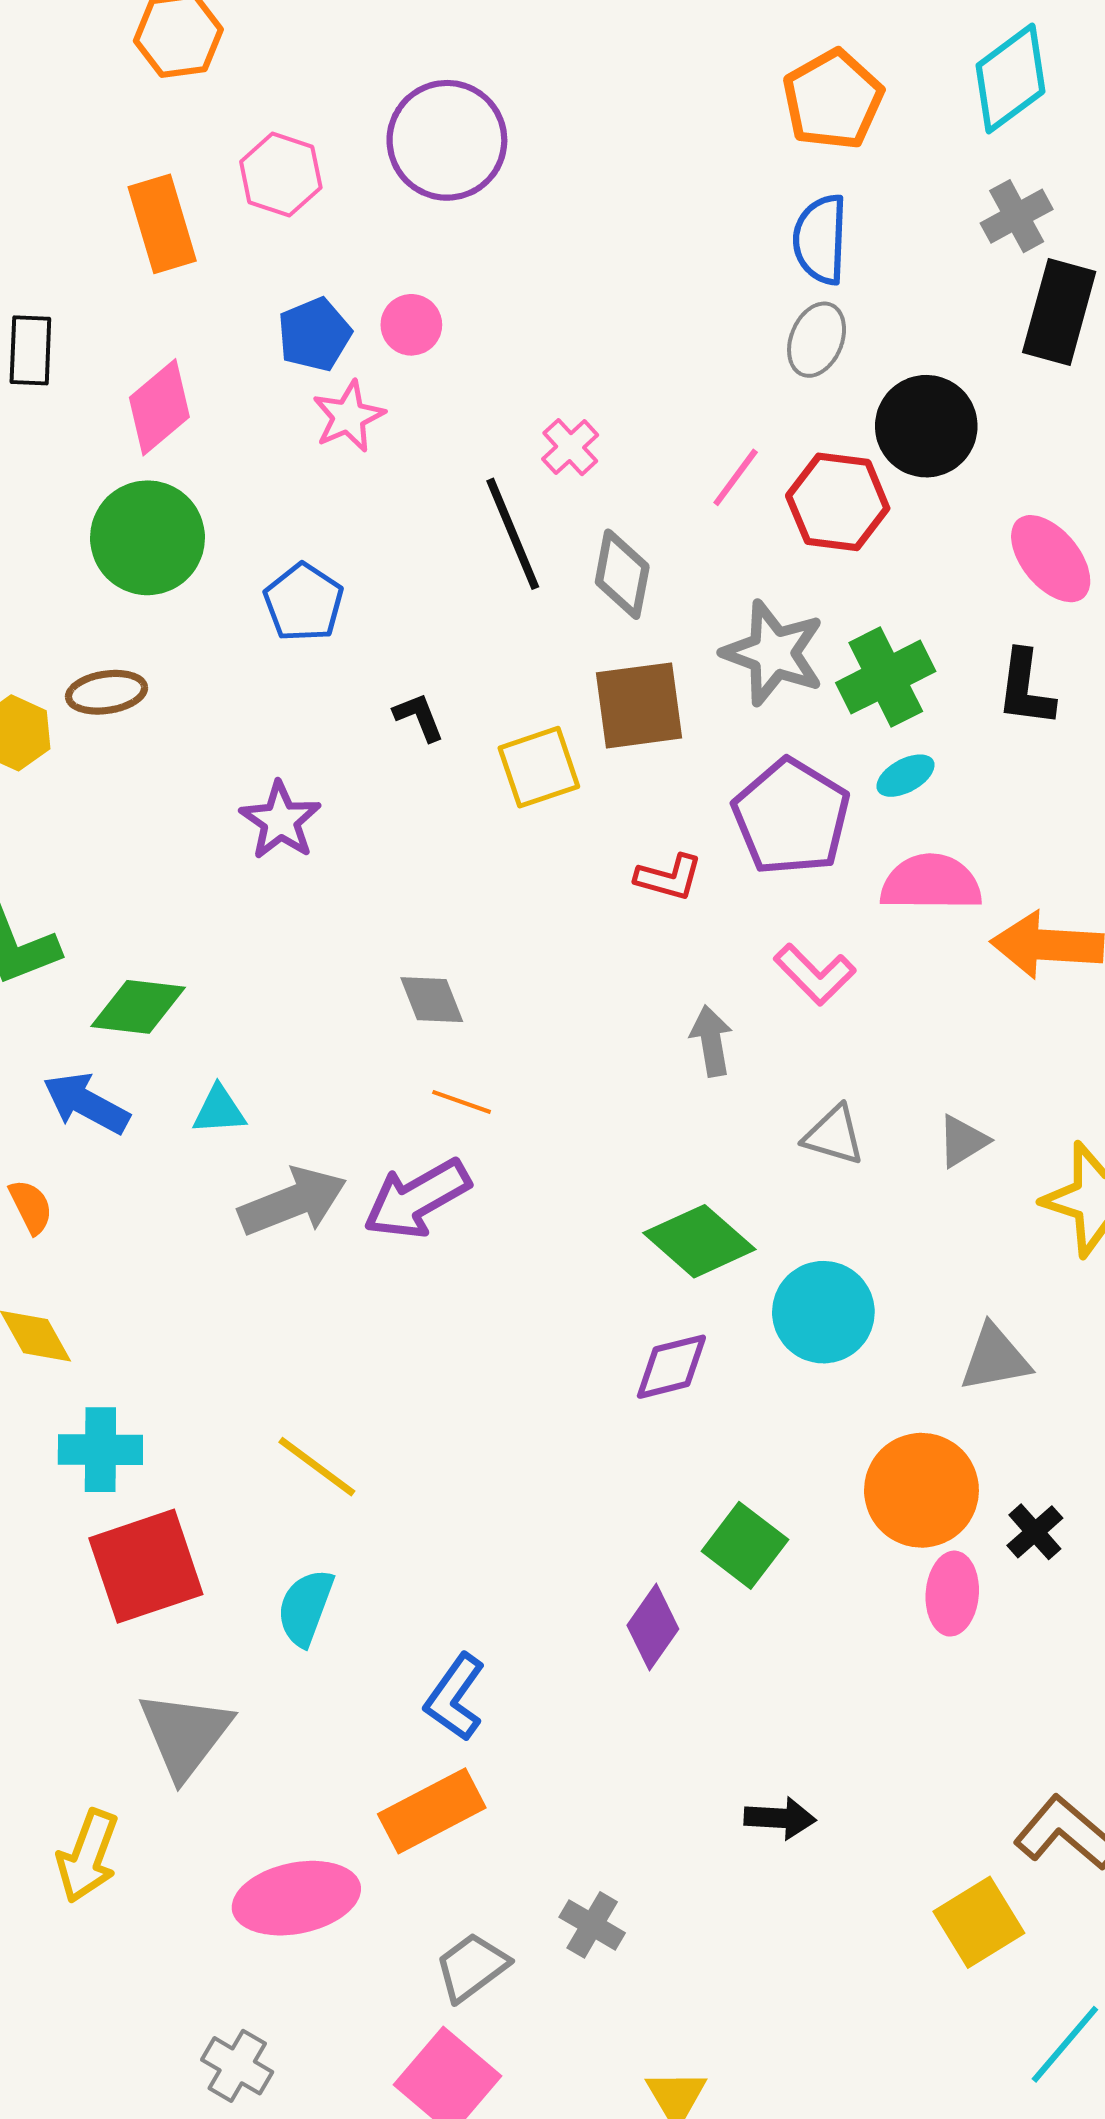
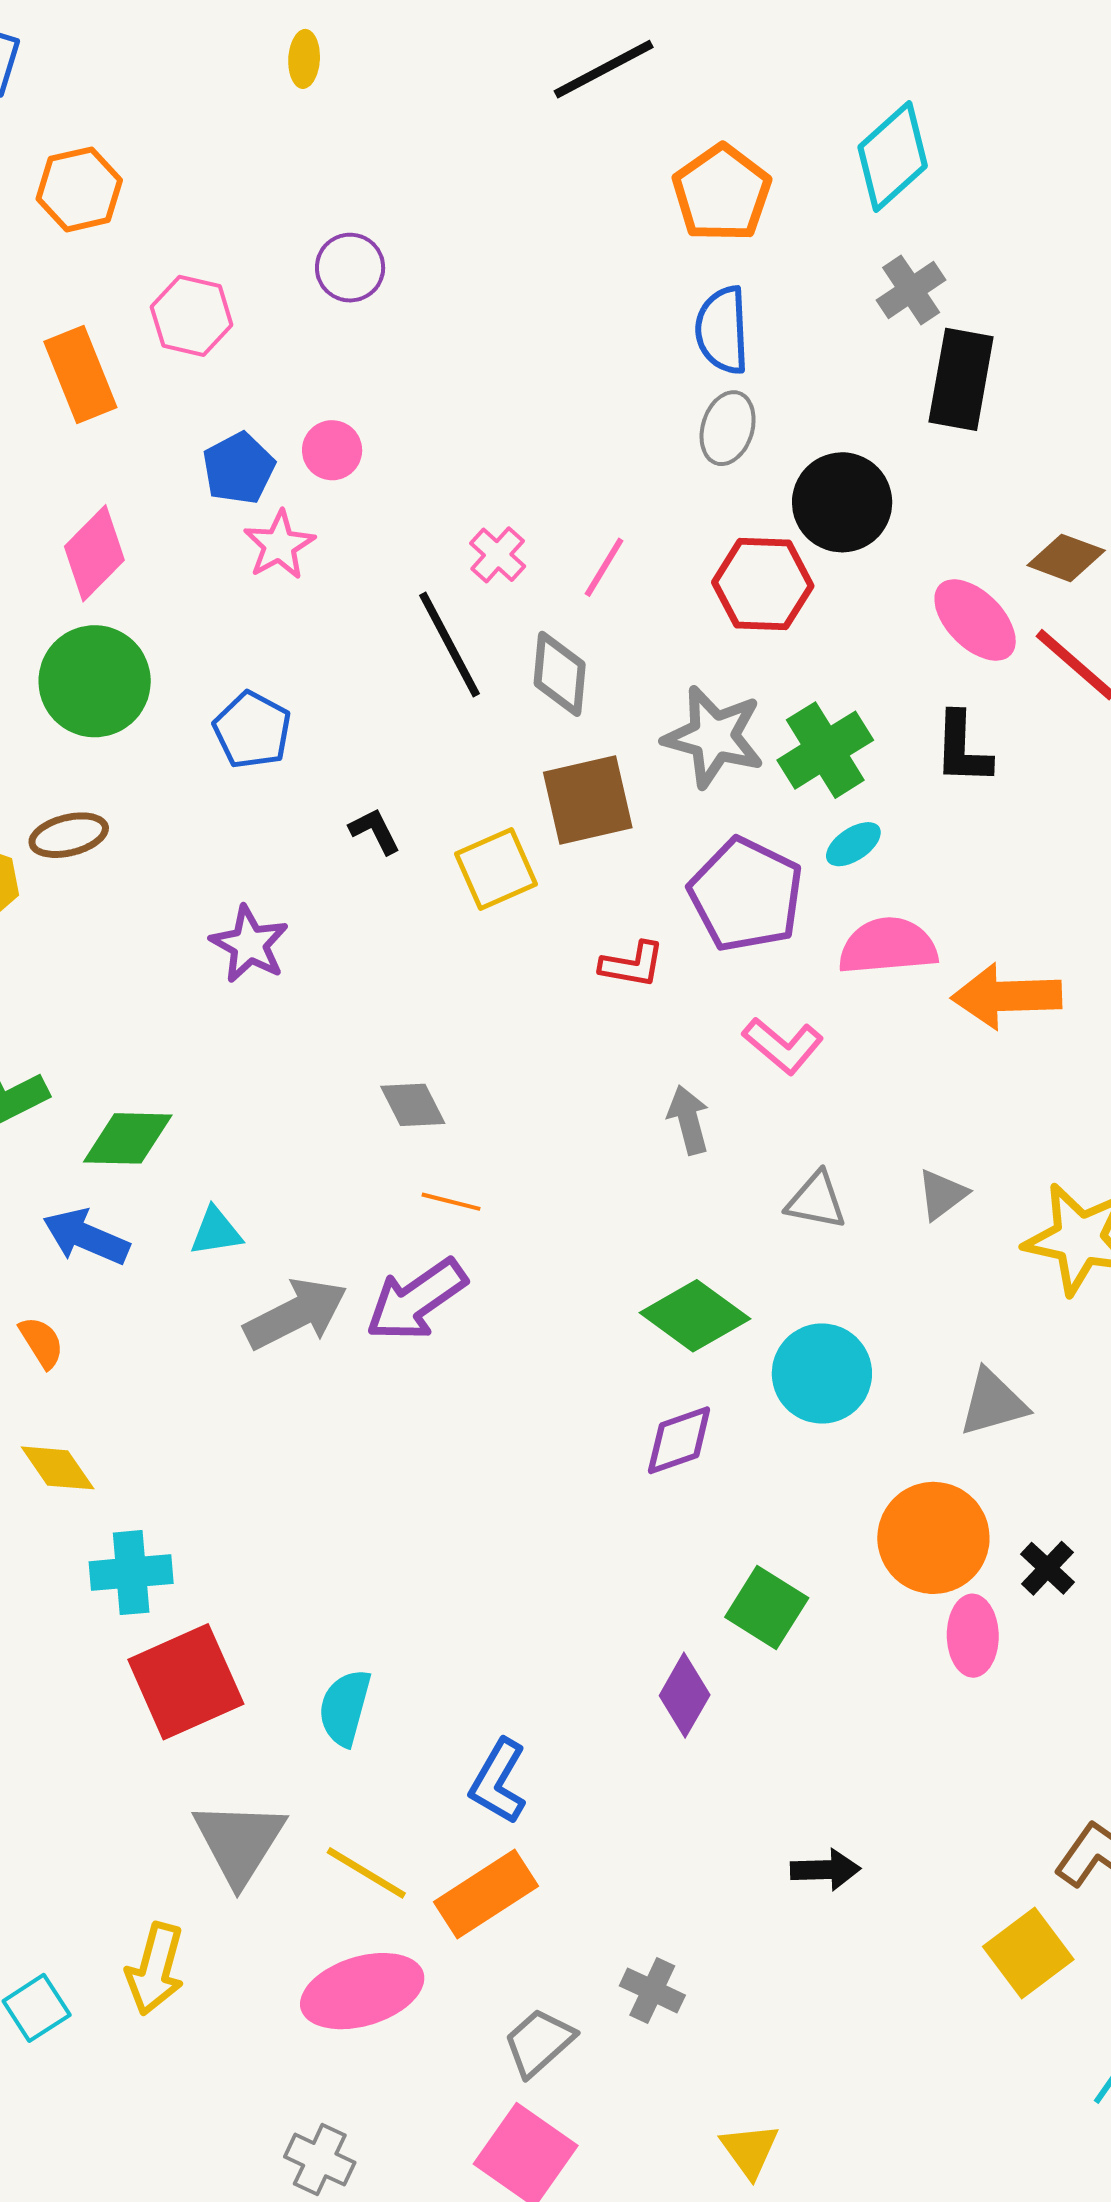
purple circle: (447, 140) -> (350, 268), size x0.6
pink line: (736, 477) -> (604, 567), moved
yellow line: (317, 1467) -> (366, 1873), moved

